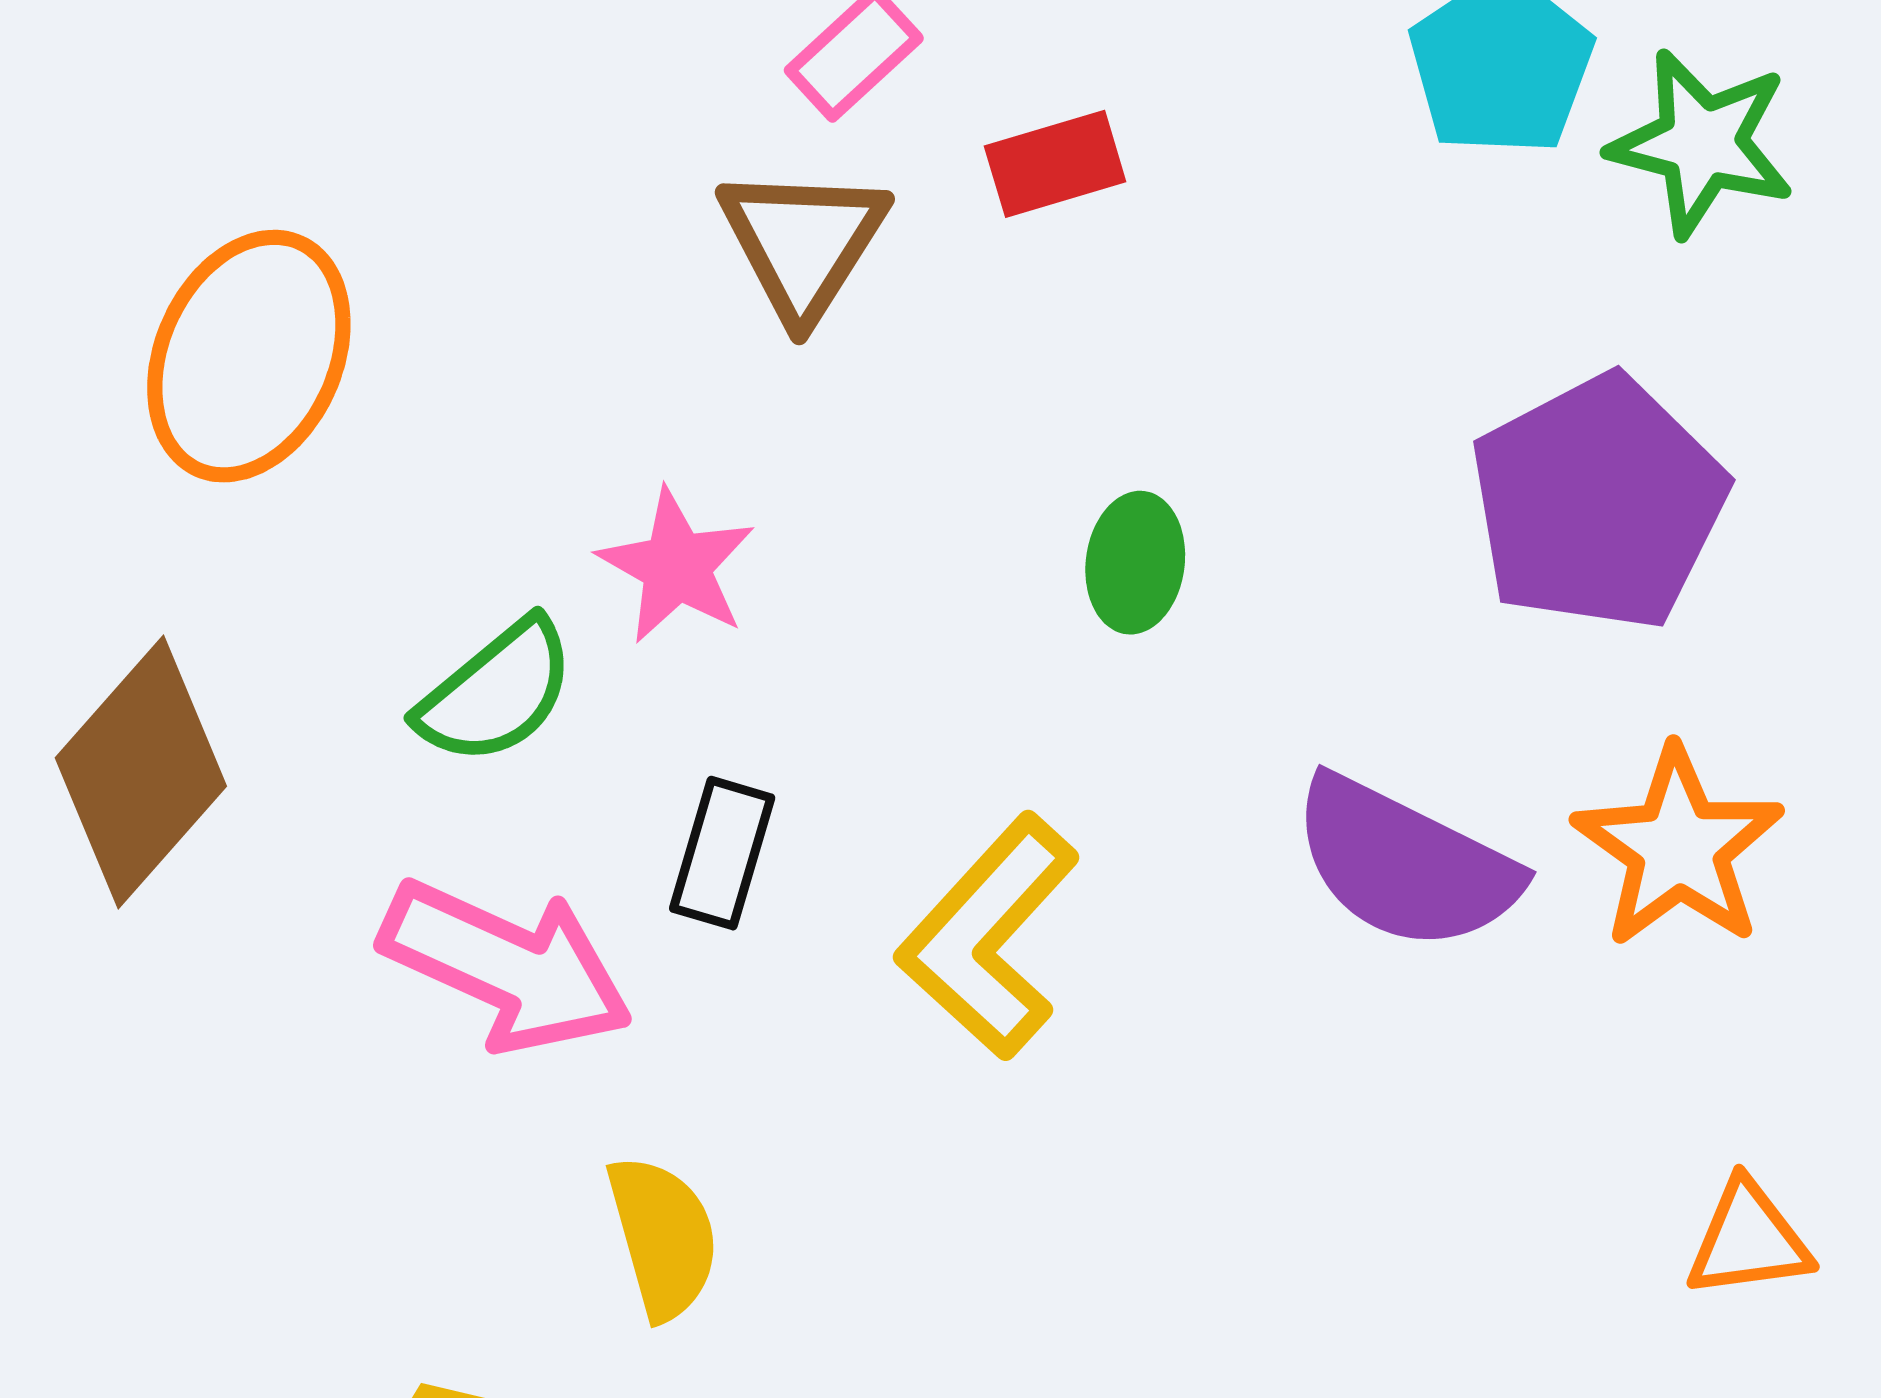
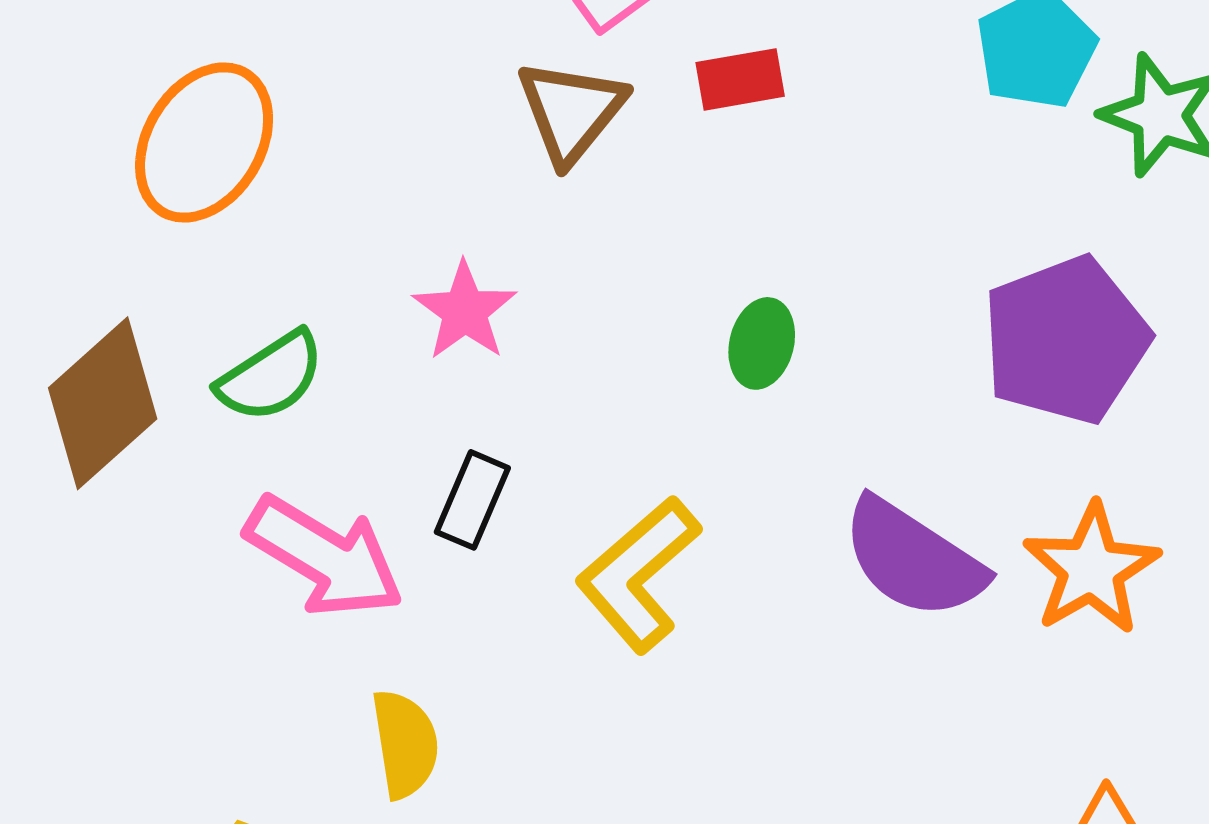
green semicircle: (496, 692) -> (271, 377), moved

